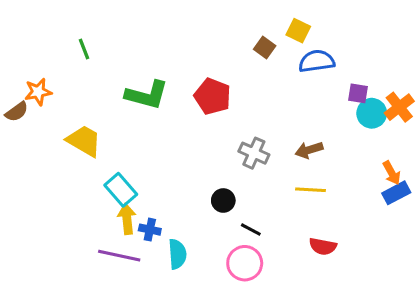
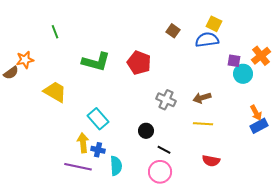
yellow square: (298, 31) -> (214, 24), moved
orange cross: (399, 107) -> (261, 56), moved
cyan rectangle: (121, 190) -> (98, 119), moved

